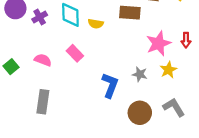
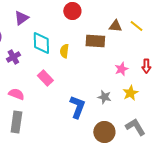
purple cross: (40, 17) -> (13, 57), moved
yellow semicircle: (96, 24) -> (64, 51), turned 88
pink star: (158, 43) -> (121, 69), size x0.6
pink semicircle: (43, 60) -> (16, 94), moved

